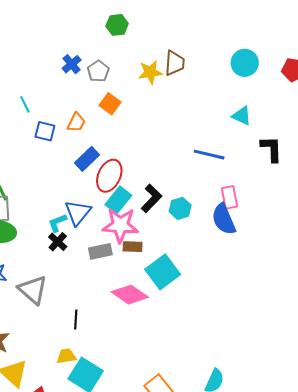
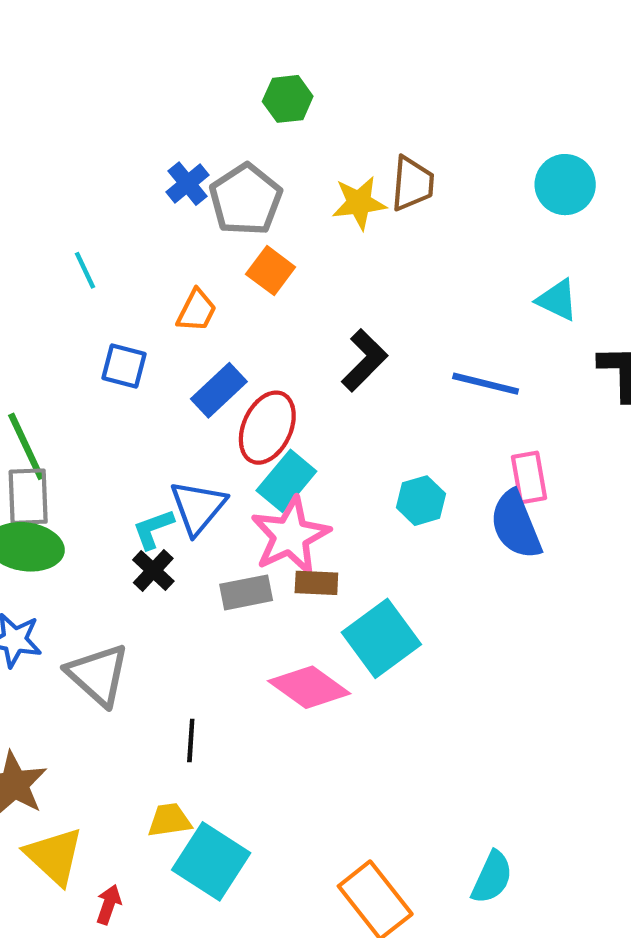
gray pentagon: (98, 71) -> (246, 199), size x1.5
blue square: (45, 131) -> (124, 366), moved
black L-shape: (151, 198) -> (364, 360), moved
pink star: (120, 225) -> (290, 536), turned -30

